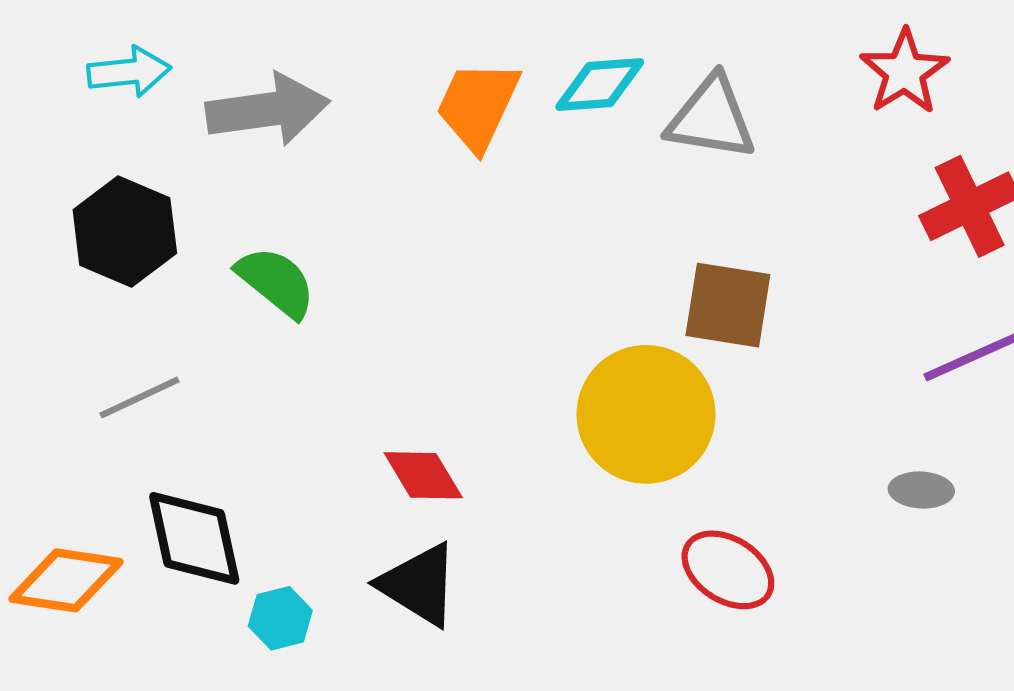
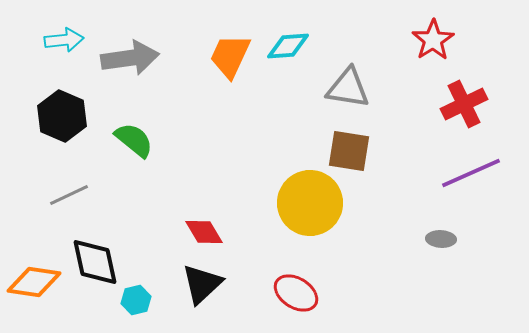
gray triangle: (711, 118) -> (348, 88), moved
red ellipse: (728, 570) -> (296, 293), moved
black triangle: (419, 585) -> (202, 284), turned 45

